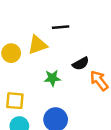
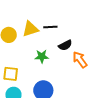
black line: (61, 27) -> (50, 27), moved

